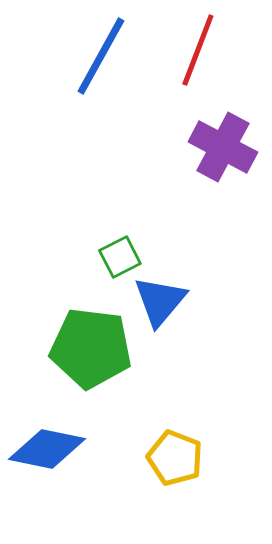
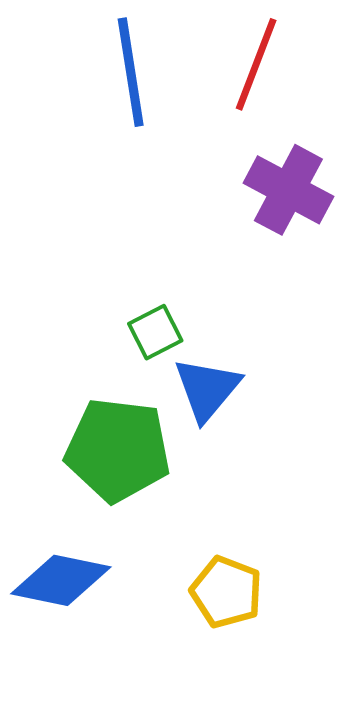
blue line: (101, 56) -> (131, 72), turned -38

